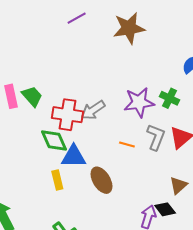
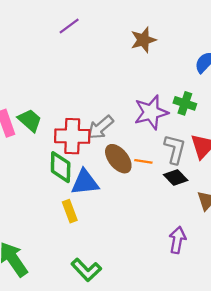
brown star: (129, 28) -> (143, 40), moved, size x0.7
green diamond: (54, 141) -> (61, 167), turned 32
brown ellipse: (101, 180) -> (118, 159), moved
black diamond: (165, 209) -> (176, 178), moved

